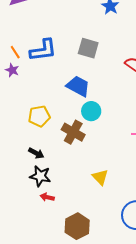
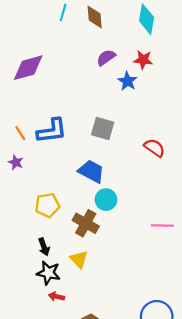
purple star: (12, 70) -> (16, 162), moved
black arrow: (36, 153) -> (44, 247), turned 42
yellow triangle: (100, 177) -> (79, 259), moved

